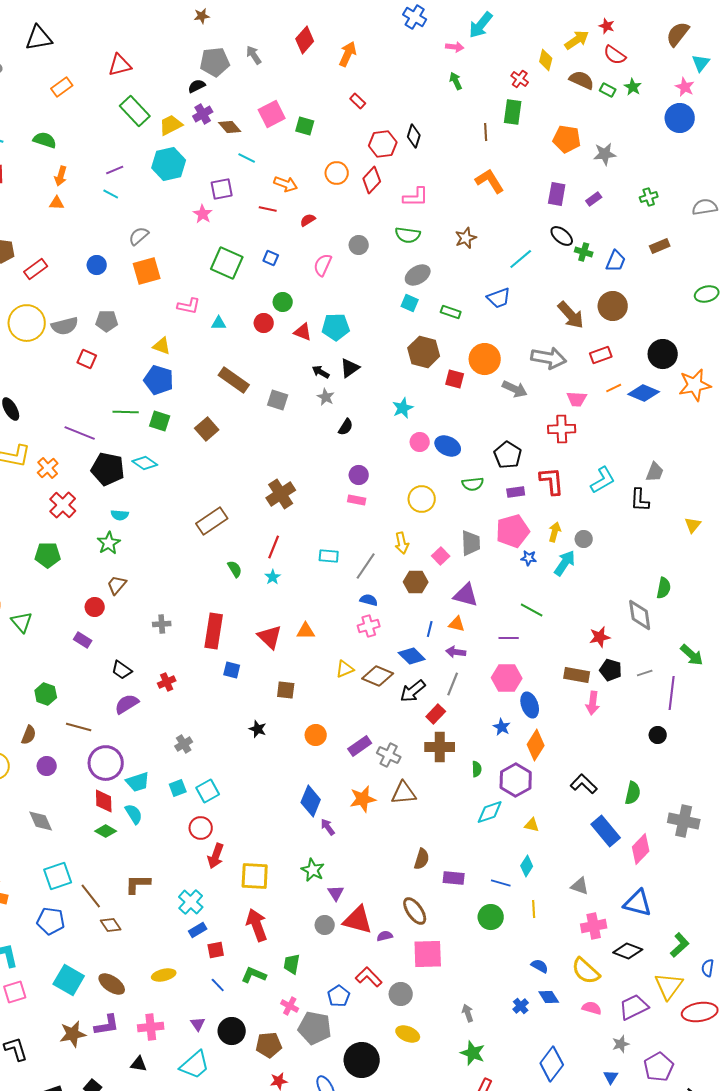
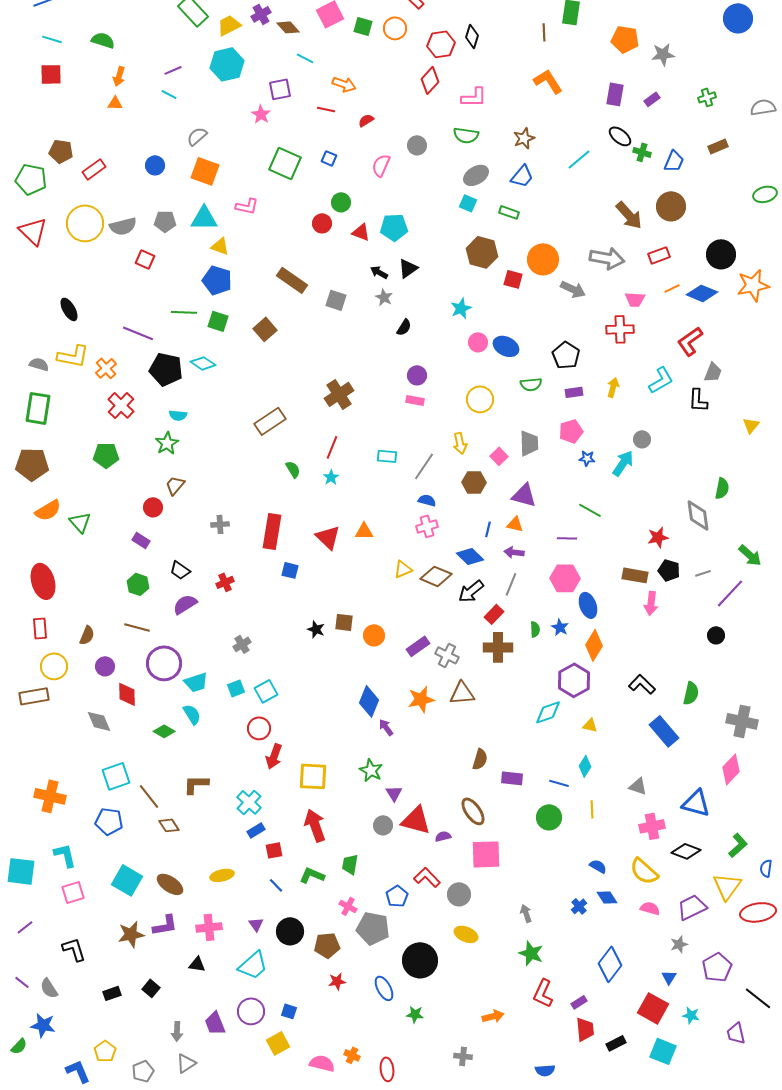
orange circle: (337, 173) -> (395, 28), moved
orange square: (147, 271) -> (205, 171), turned 36
blue trapezoid: (499, 298) -> (522, 176), moved, turned -30
cyan triangle: (219, 323) -> (204, 218), moved, size x1.8
red L-shape: (552, 481) -> (690, 341), moved, turned -120
pink pentagon: (513, 531) -> (571, 431), size x0.7
yellow arrow: (555, 532) -> (613, 387), moved
brown square: (286, 690) -> (344, 622), moved
purple line: (672, 693) -> (730, 593), turned 36
green hexagon: (46, 694) -> (138, 584), moved
green semicircle: (477, 769) -> (535, 629), moved
red diamond: (104, 801) -> (127, 694), moved
pink diamond: (641, 849) -> (731, 769), moved

